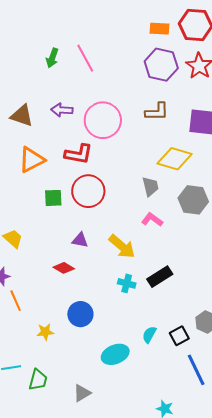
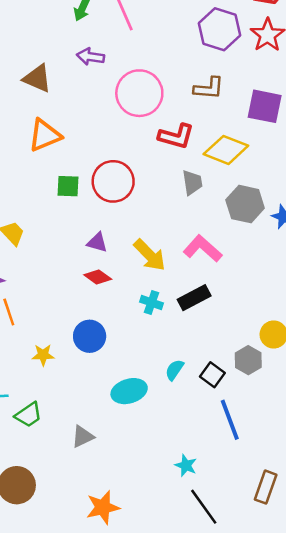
purple arrow: (62, 110) -> (90, 57), moved
red L-shape: (79, 154) -> (176, 136), moved
pink L-shape: (152, 220) -> (203, 249), moved, size x1.4
red diamond: (64, 268) -> (98, 277), moved
black square: (179, 336) -> (212, 375), turned -30
green trapezoid: (38, 380) -> (28, 415), turned 35

